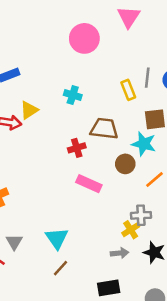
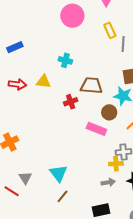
yellow rectangle: (128, 90) -> (110, 30), moved
yellow triangle: (29, 110) -> (43, 81), moved, turned 42
pink rectangle: (89, 184) -> (96, 129), moved
yellow cross: (131, 230) -> (116, 164), turned 32

